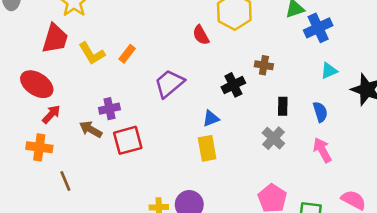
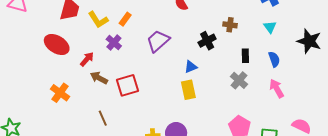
cyan triangle: (329, 71) -> (270, 27), moved, turned -40
purple cross: (109, 109) -> (114, 43), moved, turned -35
red arrow: (51, 114) -> (87, 59), moved
orange cross: (39, 147) -> (60, 93), turned 30
brown line: (65, 181) -> (103, 118), moved

